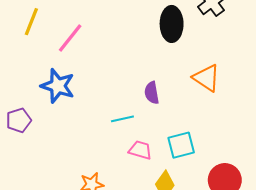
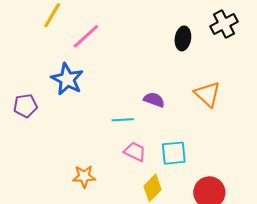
black ellipse: (172, 24) -> (183, 38), size x0.7
purple semicircle: (152, 93) -> (154, 100), turned 110

